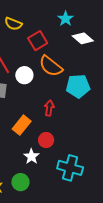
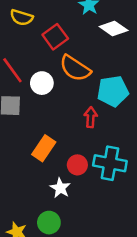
red arrow: (49, 108) -> (91, 117), moved
cyan cross: (70, 168) -> (110, 163), moved

